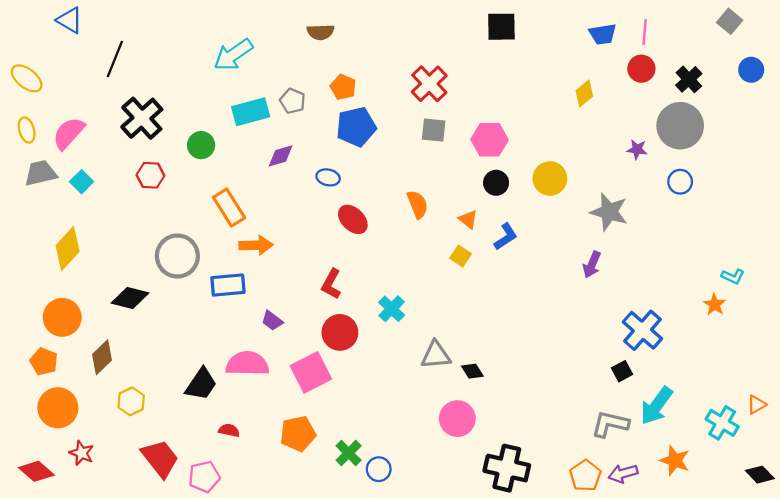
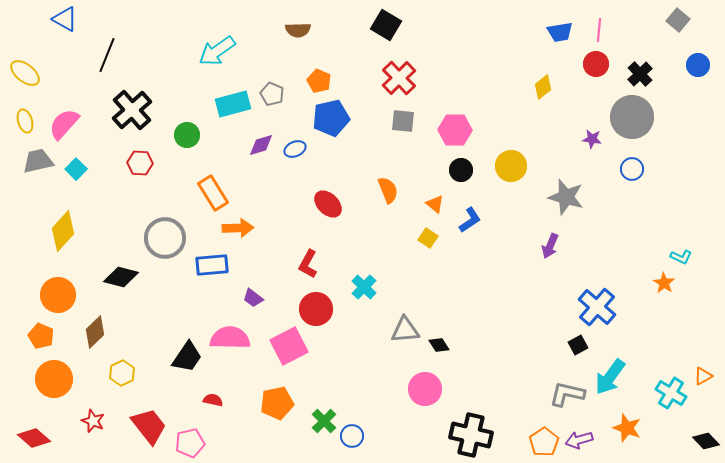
black square: (501, 27) -> (386, 25), moved, turned 32
blue ellipse: (328, 177) -> (295, 149), moved, turned -35
red star: (82, 453) -> (93, 421), moved

